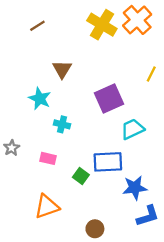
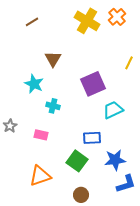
orange cross: (137, 20) -> (117, 17), size x0.7
blue rectangle: (108, 162) -> (92, 138), size x0.7
green square: (81, 176) -> (77, 161), moved, size x1.5

